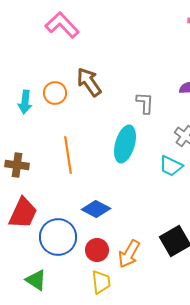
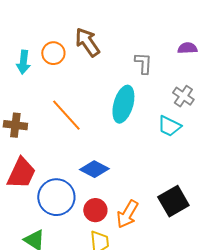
orange line: (68, 155) -> (66, 115), turned -33

